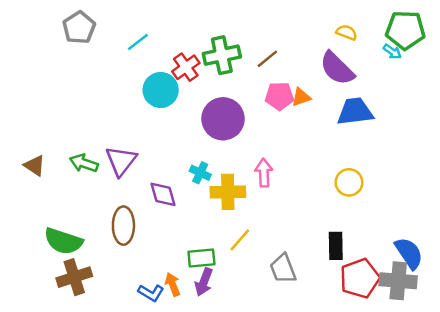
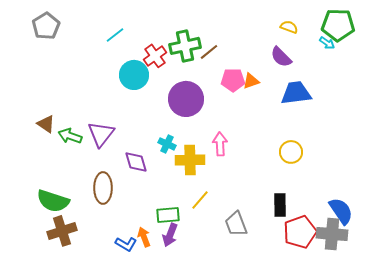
gray pentagon: (79, 28) -> (46, 26), moved
brown line: (267, 59) -> (209, 52), moved
purple semicircle: (337, 68) -> (281, 57), size x0.7
brown triangle: (35, 166) -> (46, 124), moved

